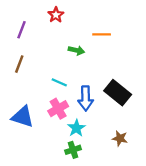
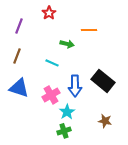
cyan line: (59, 82) -> (52, 63), moved
blue triangle: (23, 117) -> (19, 88), moved

